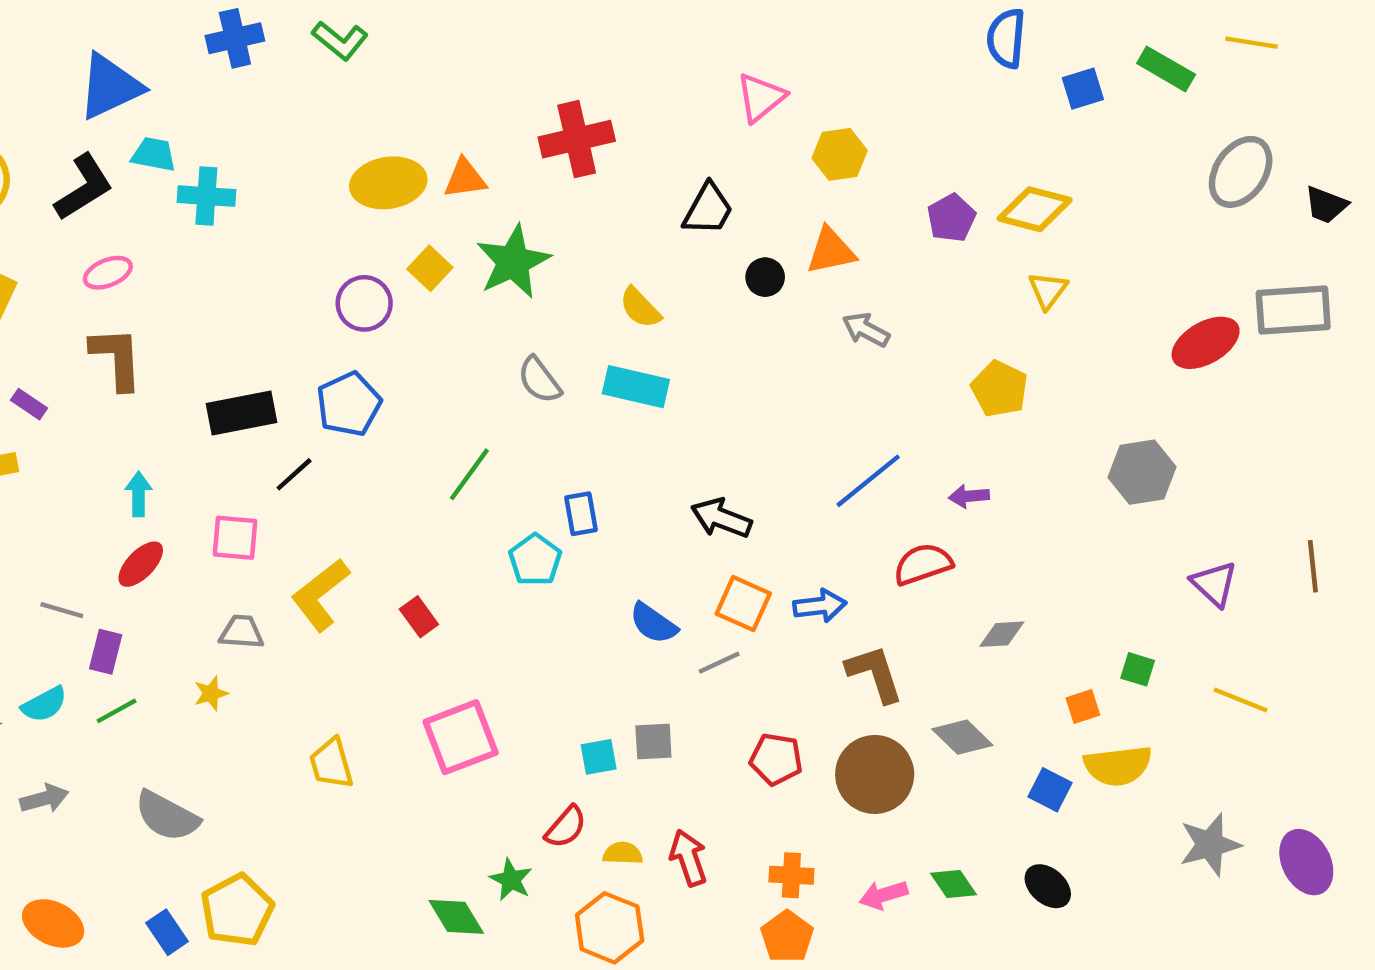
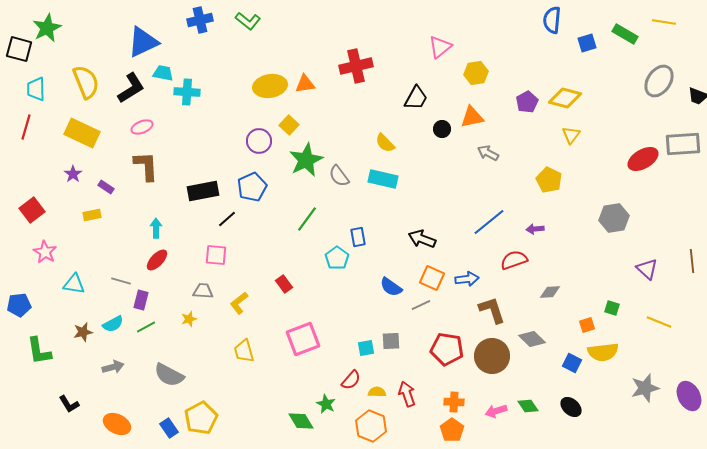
green star: (513, 262) -> (306, 160), moved
pink square: (235, 538) -> (216, 255), moved
yellow L-shape: (320, 595) -> (239, 303), moved, size x0.7
red pentagon: (776, 759) -> (447, 349), size x1.4

